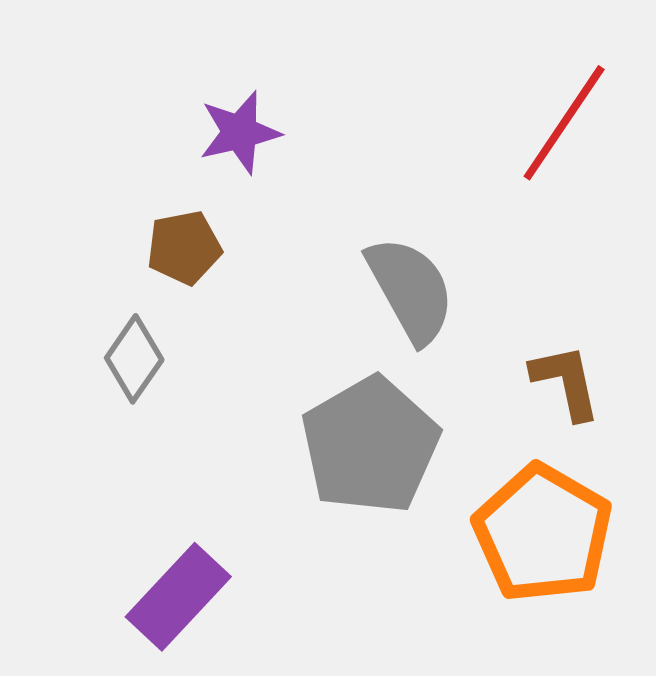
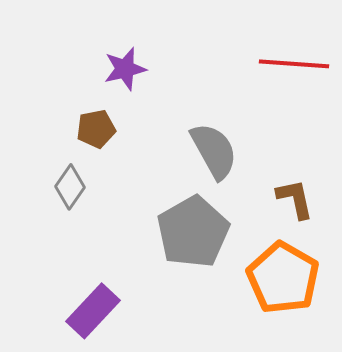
red line: (564, 123) -> (294, 64), turned 60

